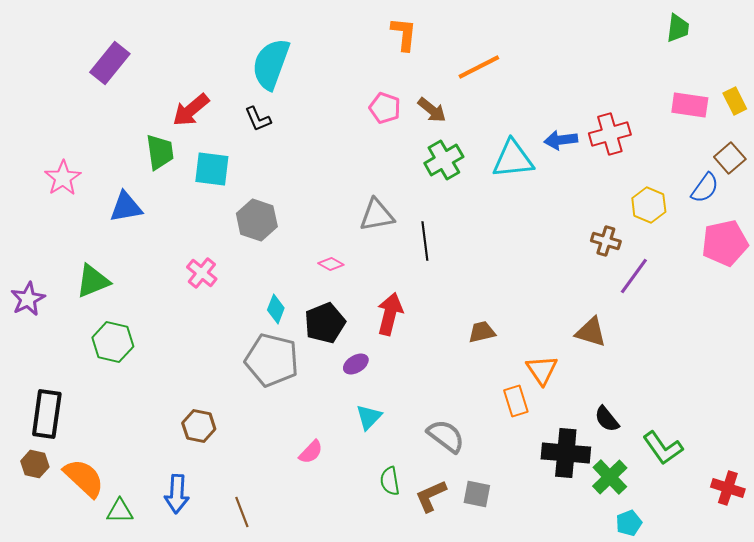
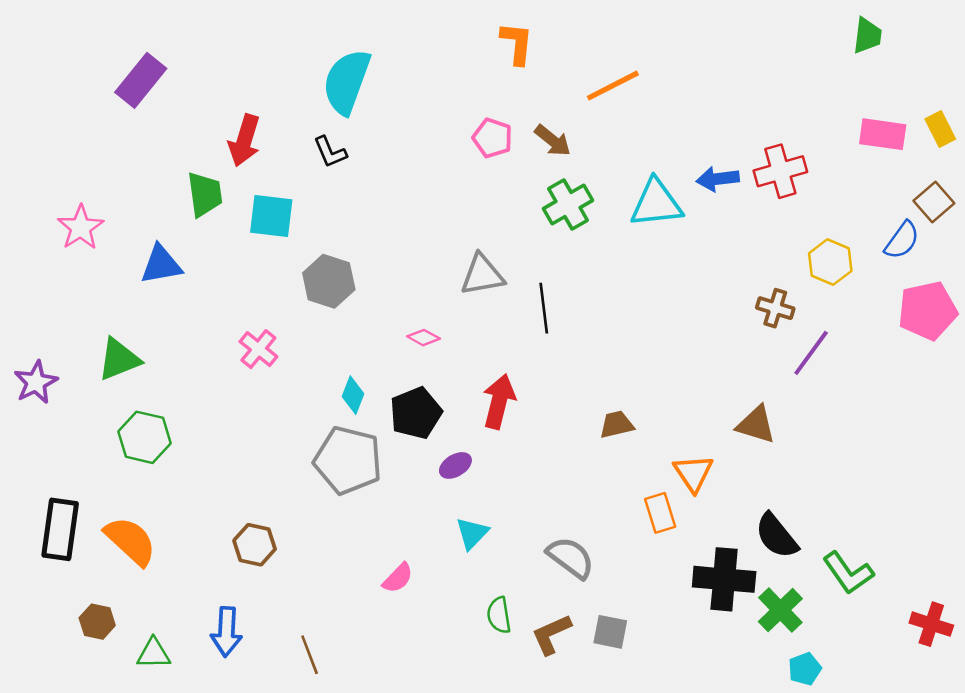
red arrow: (191, 110) -> (244, 141), turned -33
black semicircle: (607, 419) -> (777, 536), size x1.4
brown hexagon: (35, 464) -> (97, 622), moved
orange semicircle: (84, 478) -> (130, 541), moved

